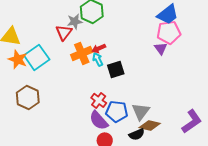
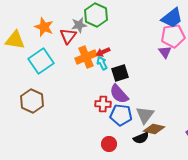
orange star: (18, 59) -> (44, 27), moved
red cross: (99, 100) -> (103, 104), turned -35
purple semicircle: (99, 120) -> (119, 94), moved

